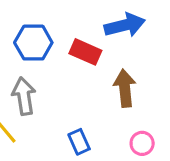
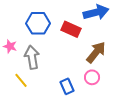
brown arrow: (125, 88) -> (96, 52), turned 45
pink circle: (142, 143) -> (92, 77), moved

